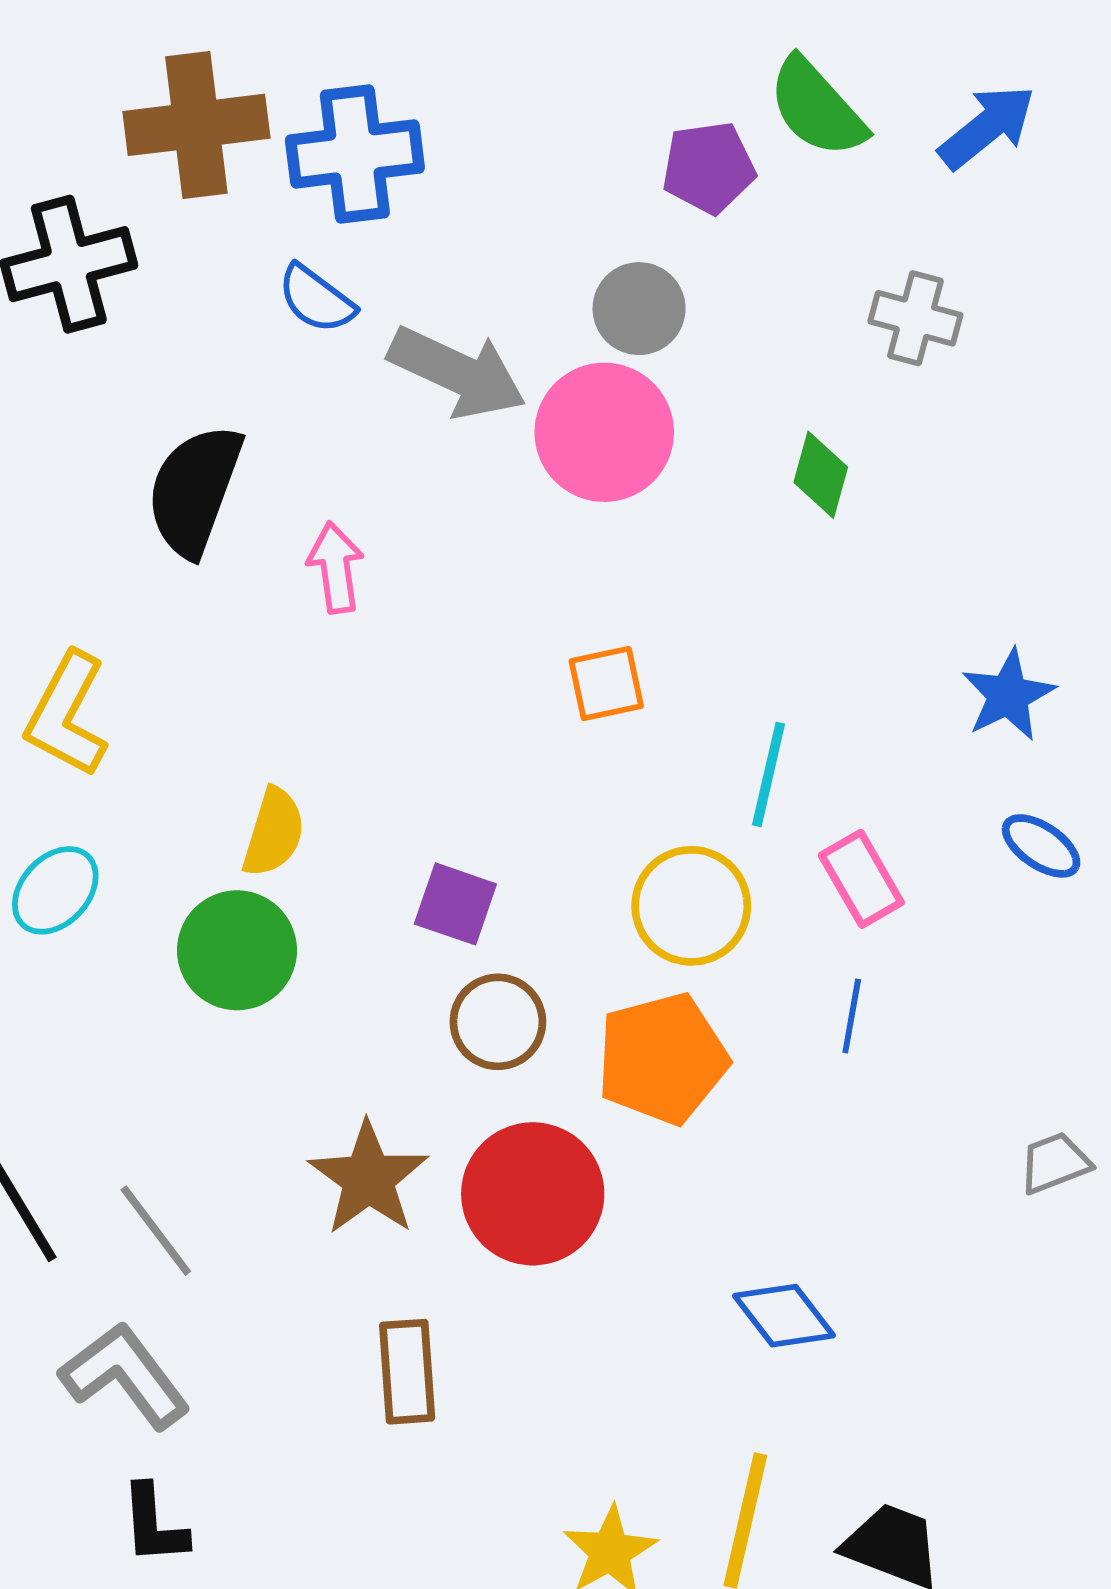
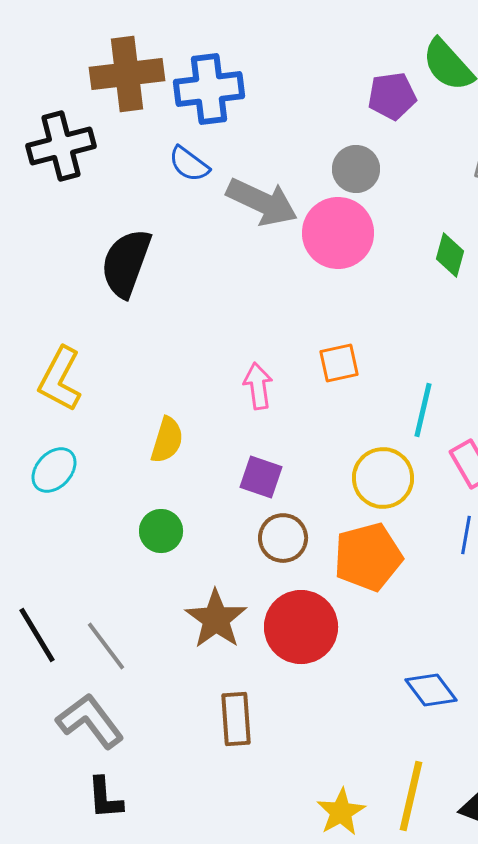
pink arrow: (336, 568) -> (258, 386), moved
green circle: (237, 950) -> (161, 531), moved, size x0.7

